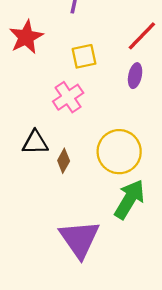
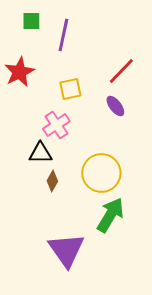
purple ellipse: (135, 76) -> (115, 106), turned -50
black triangle: (35, 143) -> (40, 153), moved

